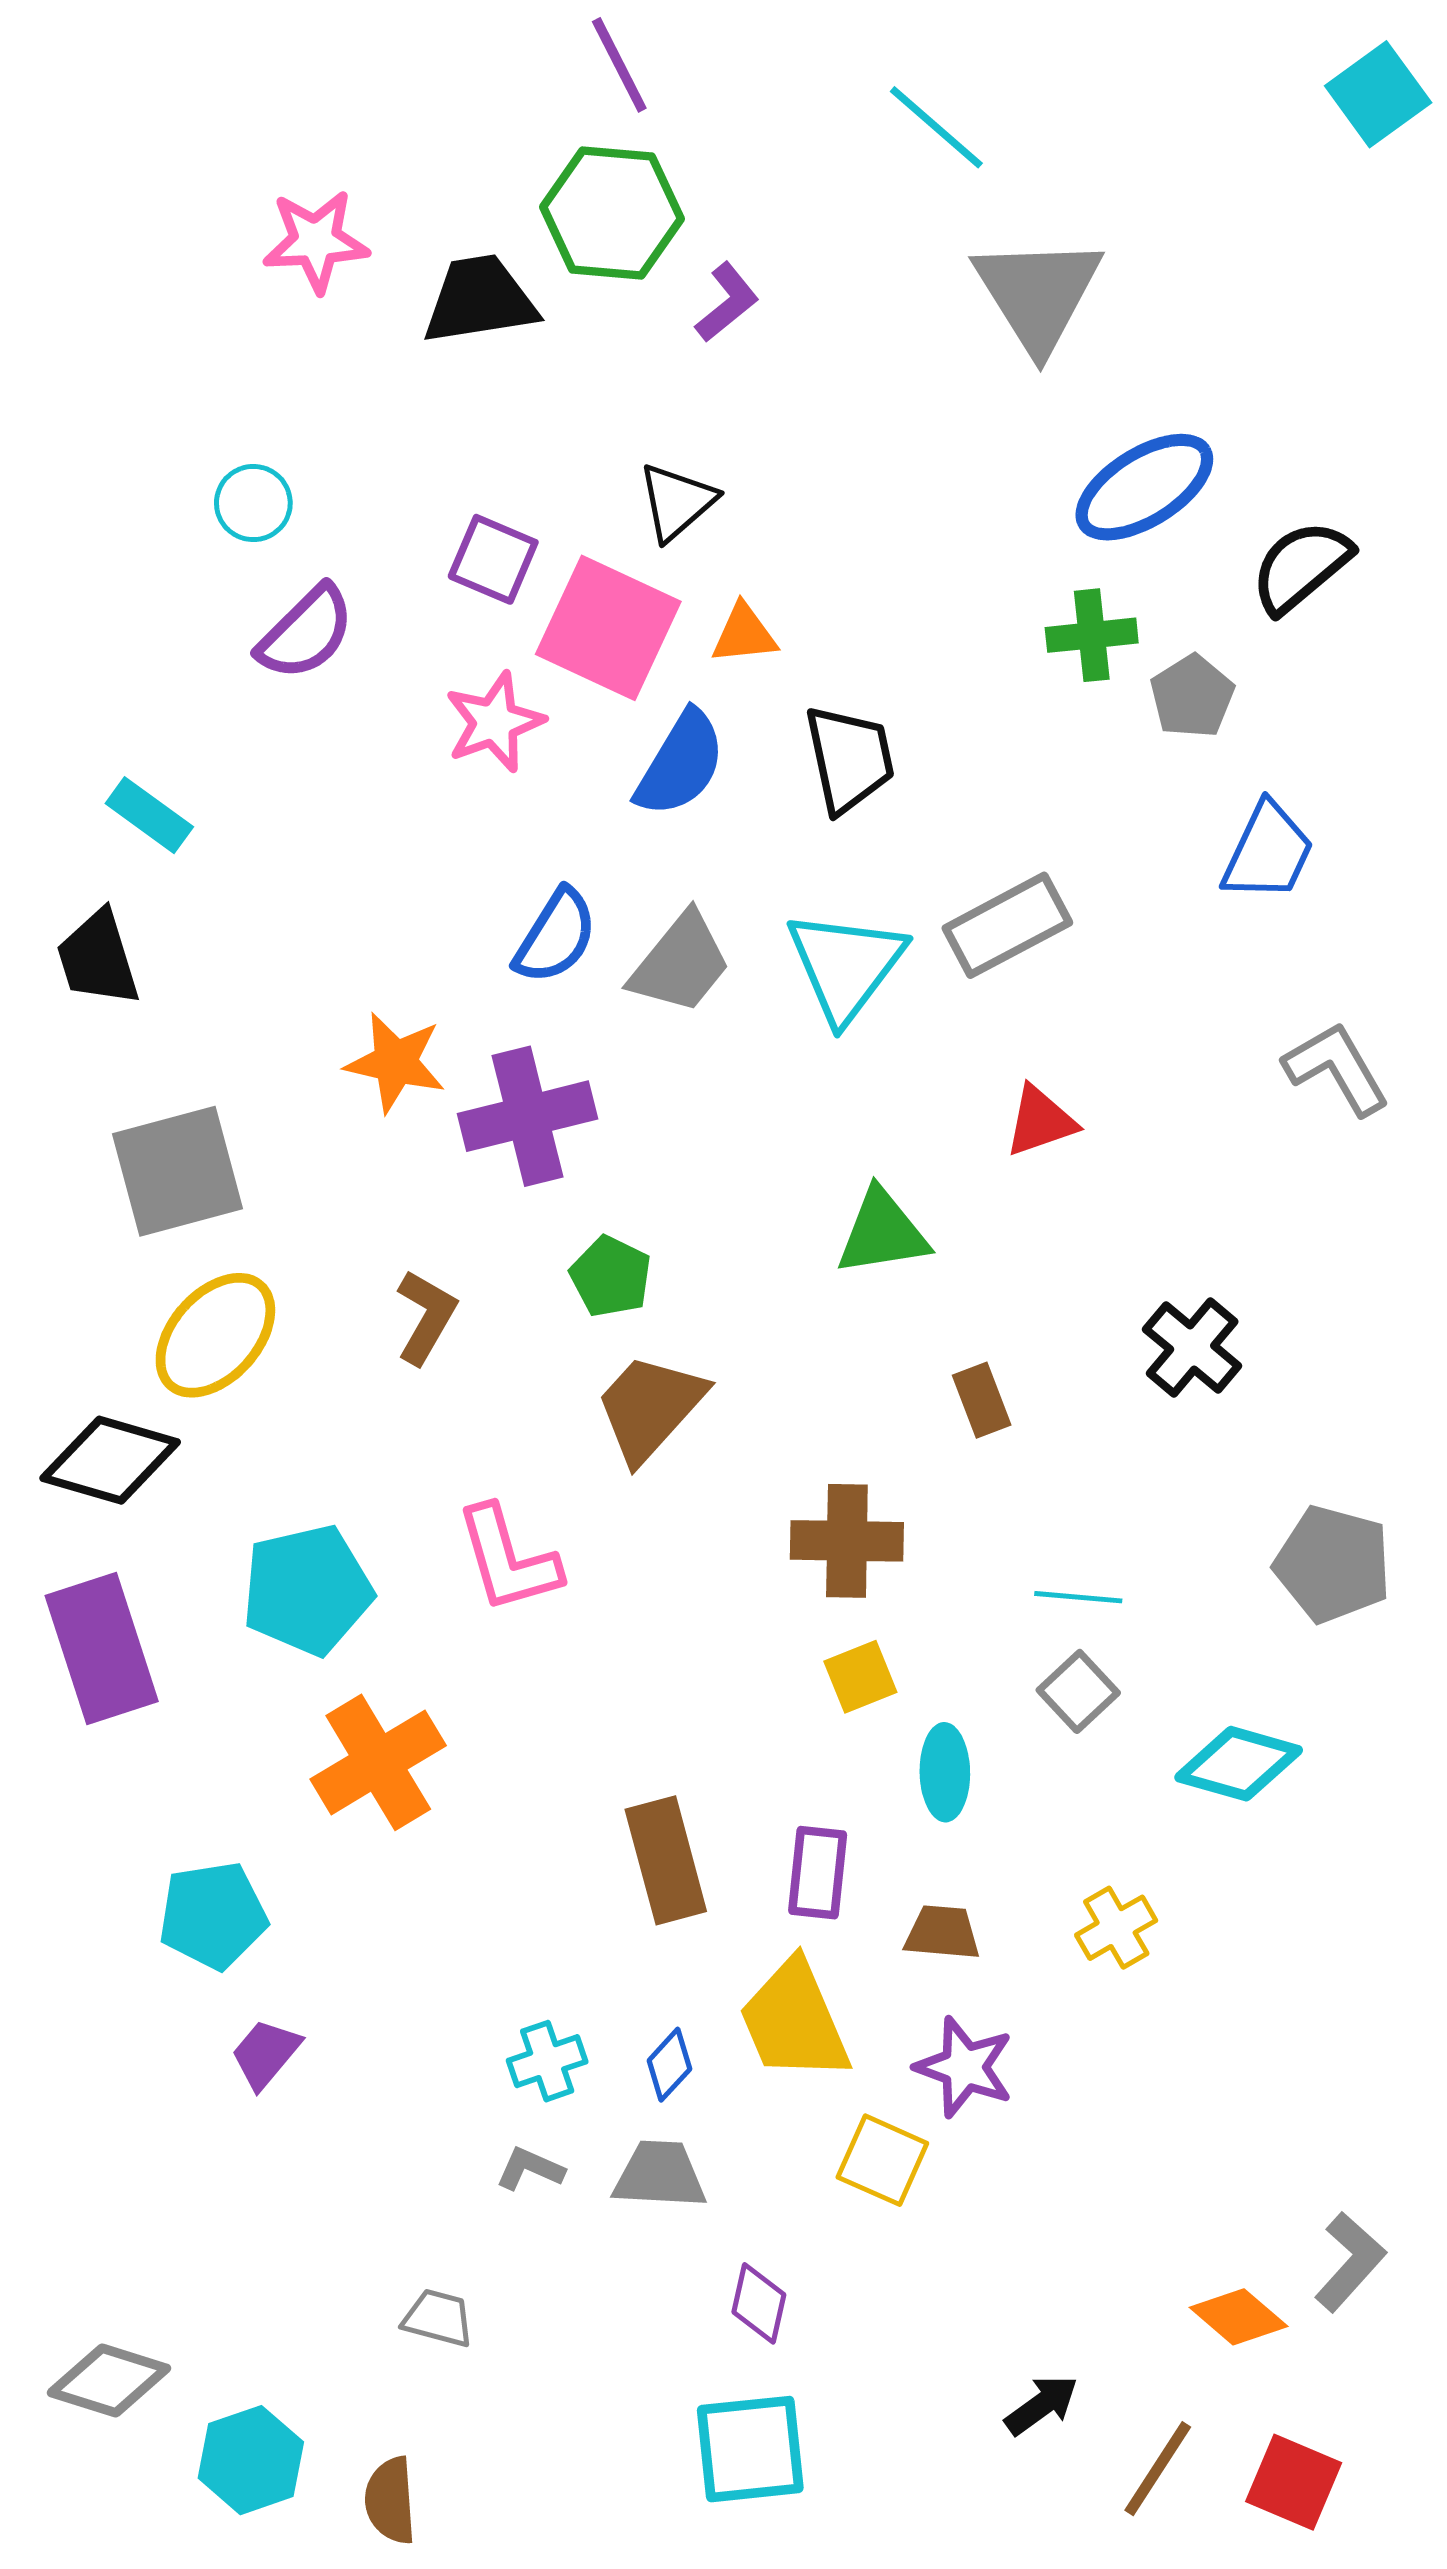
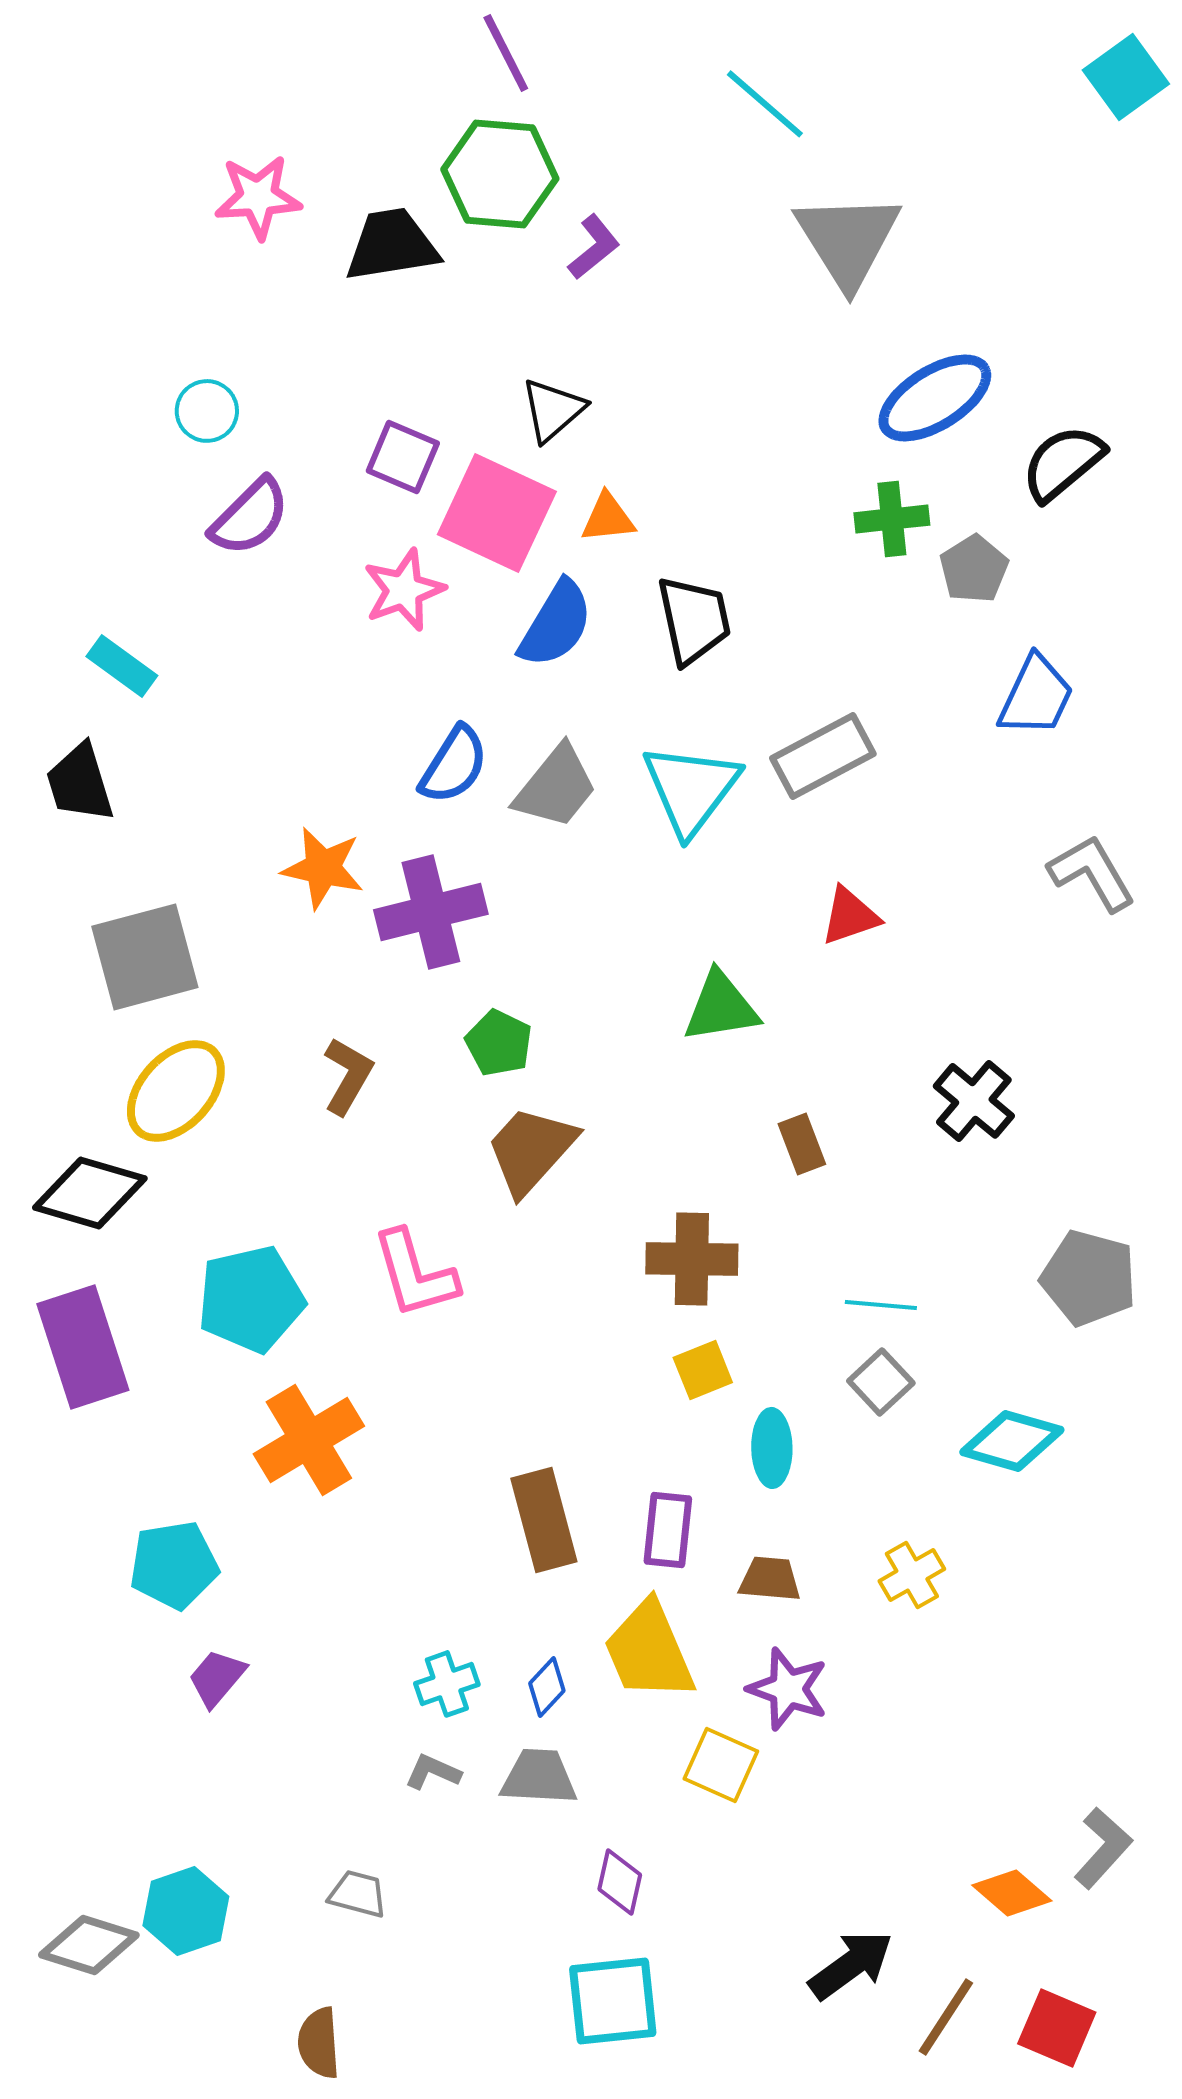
black arrow: (1042, 2405) -> (851, 1965), size x1.4
cyan hexagon: (251, 2460) -> (186, 1911), moved

